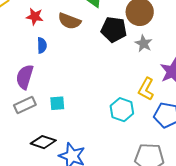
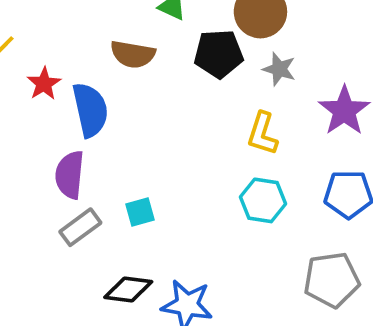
red star: (35, 17) -> (44, 84), moved, turned -30
blue semicircle: (42, 45) -> (90, 110), size x1.8
yellow L-shape: (146, 89) -> (262, 134), moved

